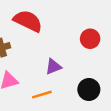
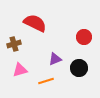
black circle: (89, 89) -> (79, 68), moved

